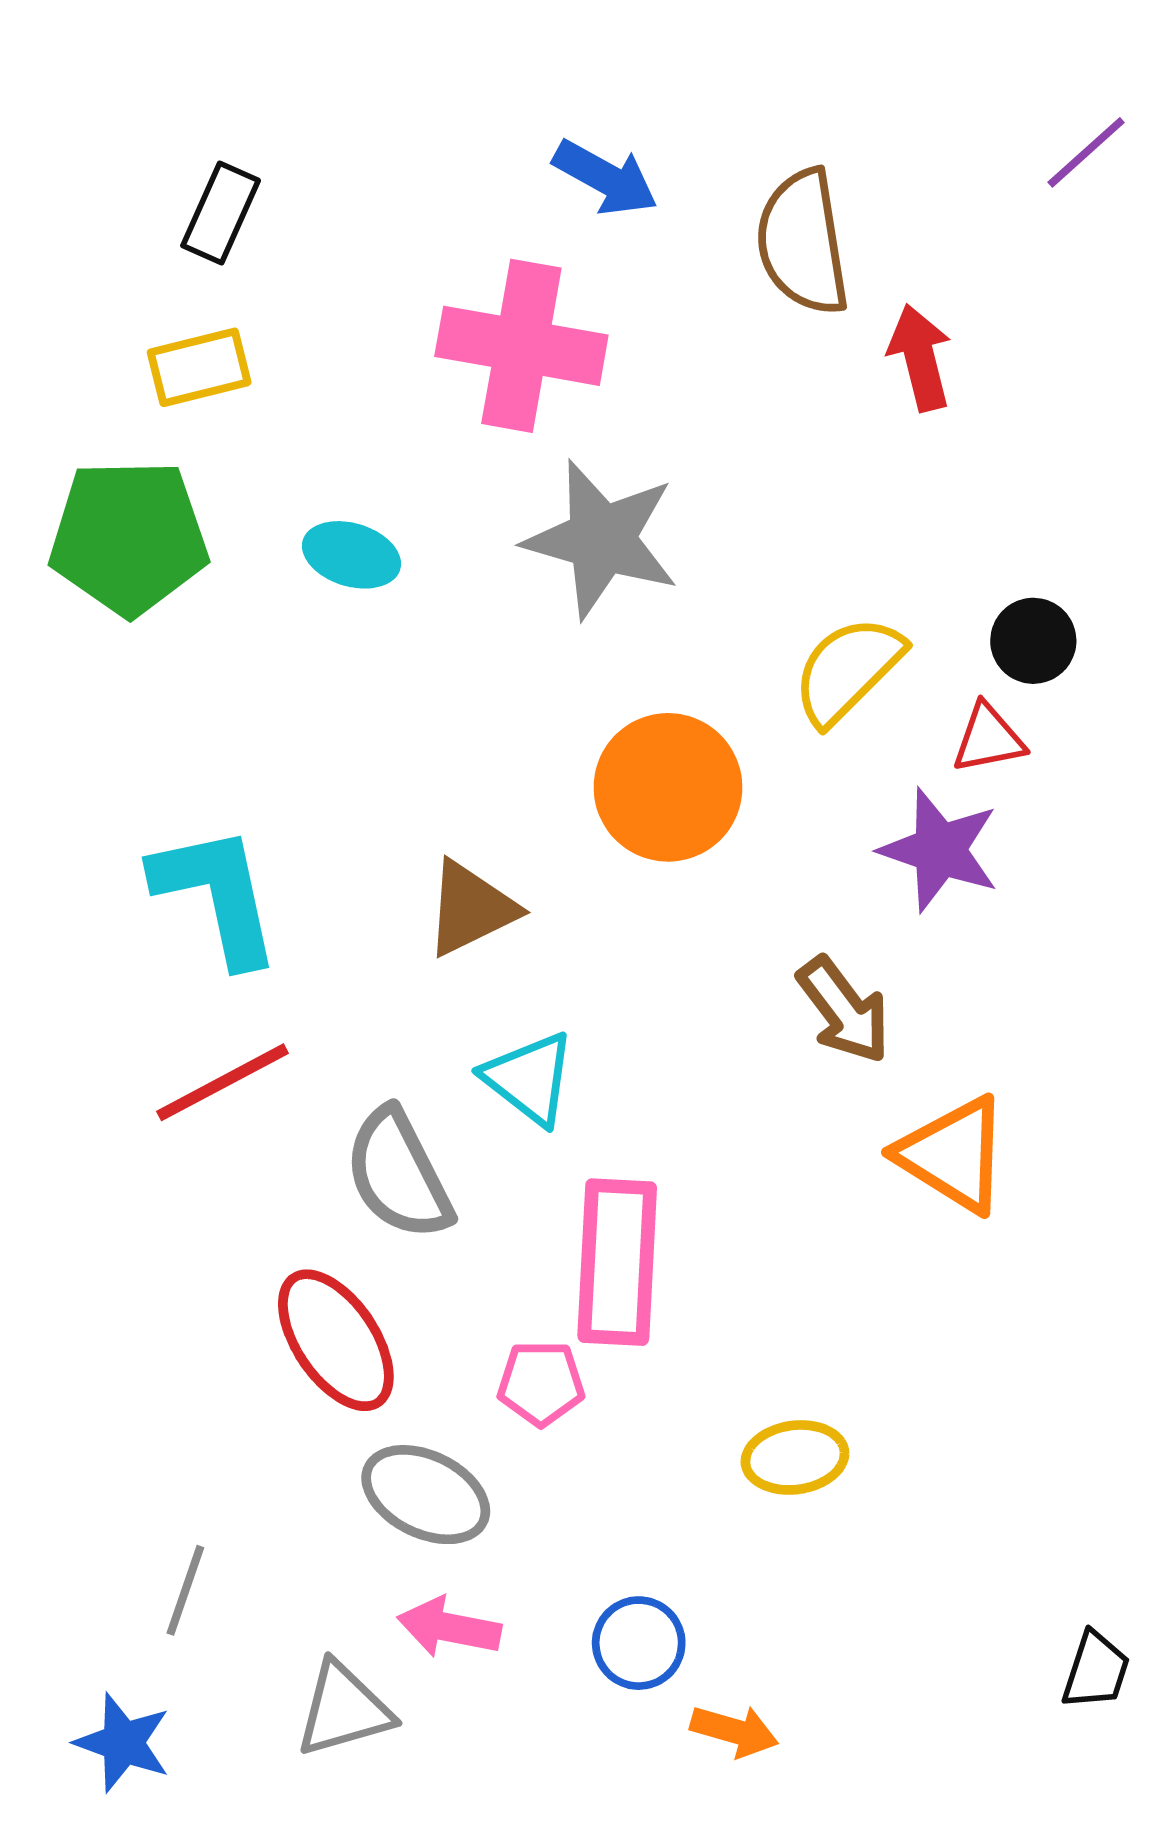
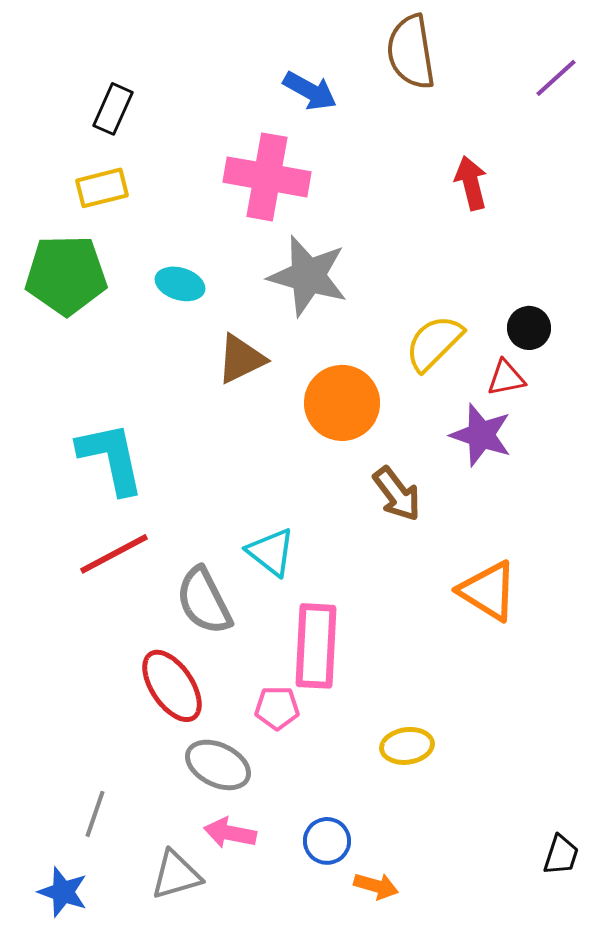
brown semicircle: (803, 242) -> (411, 52), moved
brown triangle: (471, 908) -> (241, 359), moved
brown arrow: (844, 1010) -> (397, 494), moved

